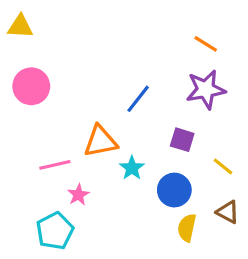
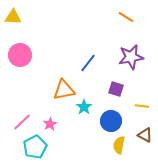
orange line: (206, 44) -> (126, 17), moved
pink line: (55, 165) -> (22, 122), moved, turned -30
yellow line: (223, 166) -> (142, 106), turned -32

